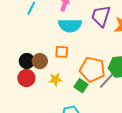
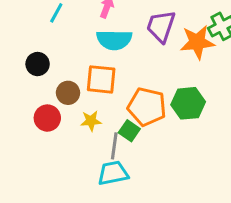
orange square: (62, 52) -> (101, 79), size x1.5
black circle: (27, 61) -> (38, 64), moved
gray line: (106, 81) -> (114, 146), moved, turned -36

